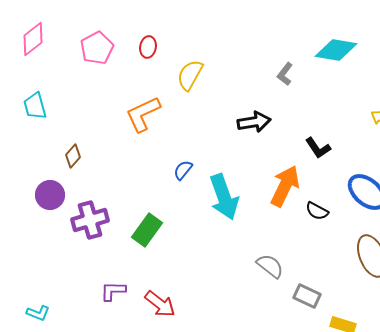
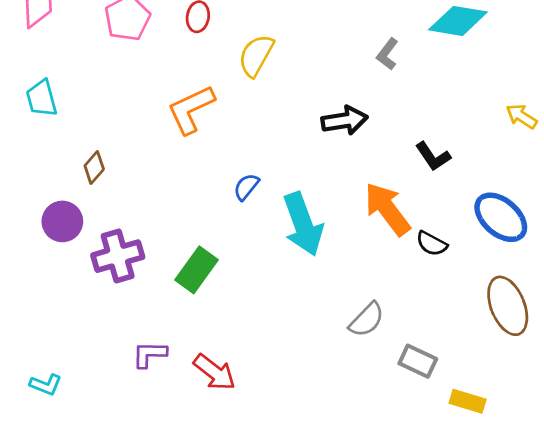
orange arrow: (285, 186) -> (387, 209), turned -63
gray semicircle: (270, 266) -> (367, 320), turned 96

